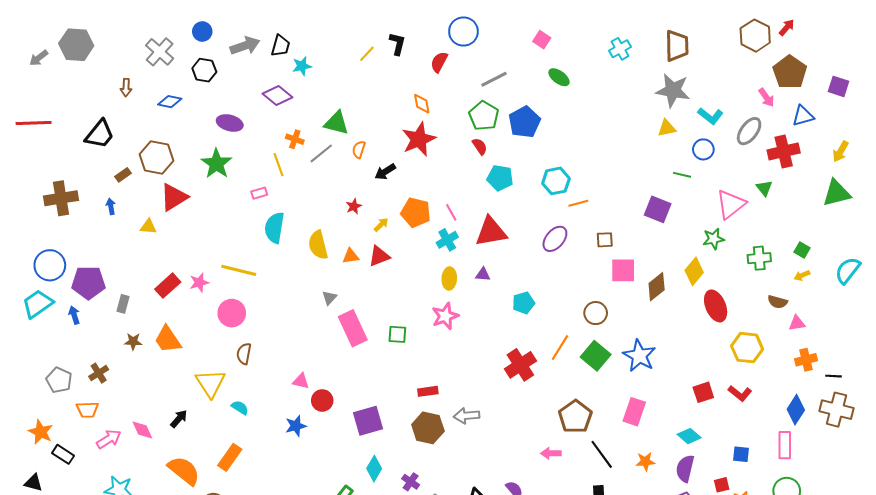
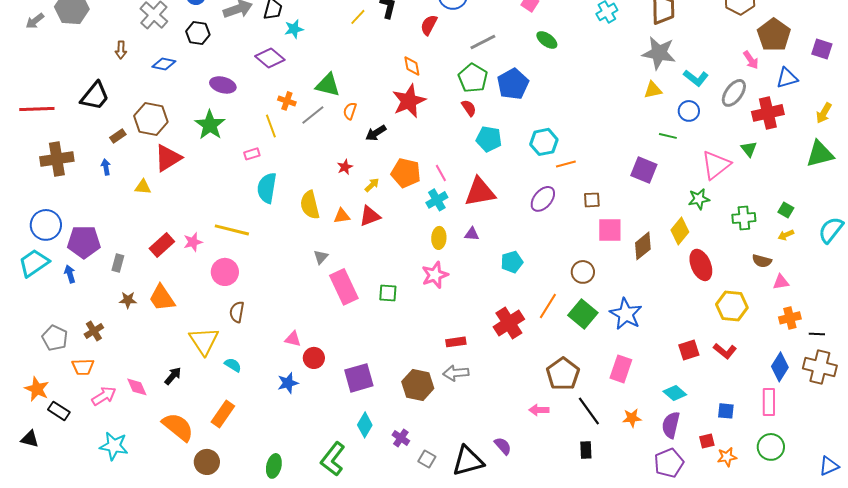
red line: (34, 123) -> (37, 109), moved
red rectangle: (428, 391) -> (456, 342), moved

